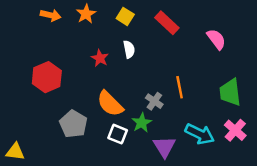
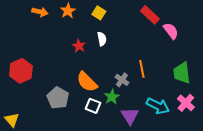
red rectangle: (167, 23) -> (150, 15), moved
red hexagon: (47, 77) -> (21, 71), moved
yellow triangle: (15, 152) -> (12, 120), turned 42

